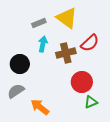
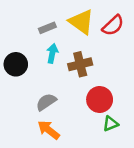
red semicircle: (90, 43) -> (113, 25), moved
black circle: (20, 64) -> (16, 64), moved
gray semicircle: (16, 91) -> (46, 102), moved

